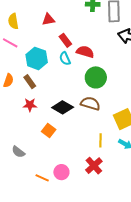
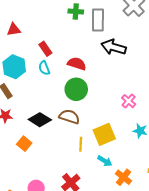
red triangle: (48, 19) -> (14, 30), moved
red semicircle: (85, 52) -> (77, 64), moved
yellow line: (100, 140) -> (81, 144), moved

